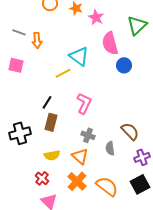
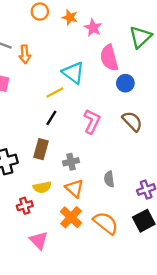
black line: (47, 102) -> (51, 118), moved
pink L-shape: (84, 103) -> (92, 121), moved
brown semicircle: (130, 131) -> (132, 121), moved
gray cross: (88, 135) -> (71, 162), moved, turned -32
red cross: (42, 178) -> (25, 206), moved, turned 32

